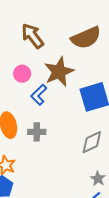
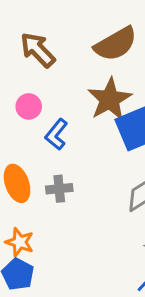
brown star: (59, 72) -> (110, 99), moved

